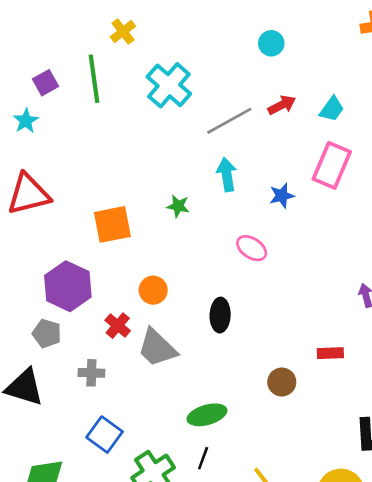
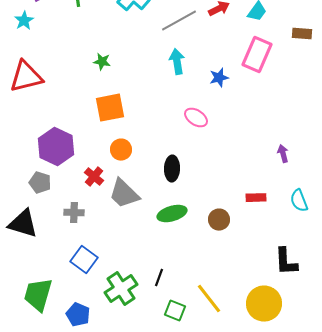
green star: (178, 206) -> (102, 62), moved
orange square: (112, 224) -> (110, 108), moved
green ellipse: (207, 415) -> (172, 214), moved

